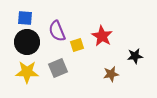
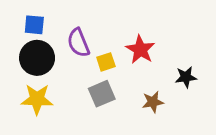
gray square: (58, 68) -> (102, 94), moved

